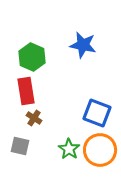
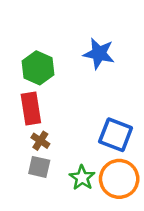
gray square: (20, 146) -> (39, 167), moved

